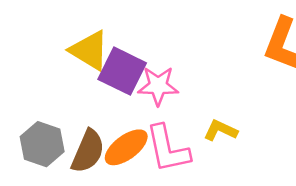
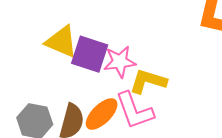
yellow L-shape: (221, 130) -> (148, 81), moved, size x1.4

